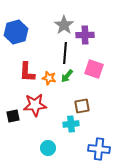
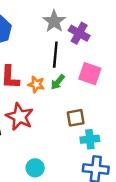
purple cross: (85, 35) -> (79, 33), turned 30
red star: (35, 105) -> (20, 117), turned 30
cyan cross: (71, 124) -> (90, 139), moved

